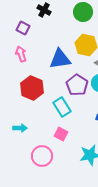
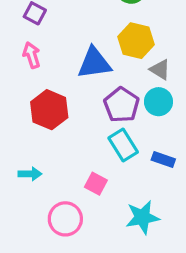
cyan rectangle: (62, 107) -> (123, 145), moved

